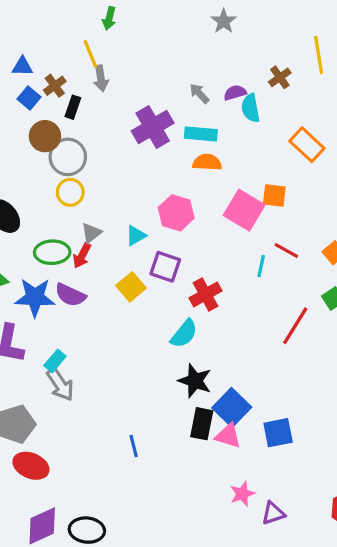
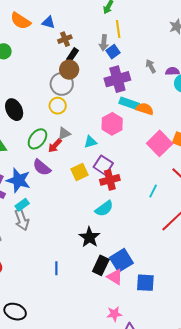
yellow line: (90, 54) -> (118, 29), moved
gray arrow: (101, 78) -> (104, 43), moved
blue square: (29, 98) -> (113, 52), moved
cyan rectangle: (201, 134) -> (129, 103), moved
brown circle: (45, 136) -> (69, 70), moved
pink hexagon: (176, 213) -> (112, 124), moved
green ellipse: (52, 252) -> (37, 139), turned -65
cyan line: (261, 266) -> (153, 191), moved
red cross: (205, 294) -> (110, 180), moved
blue star: (35, 297) -> (18, 180), moved
black star: (195, 381) -> (89, 237), moved

